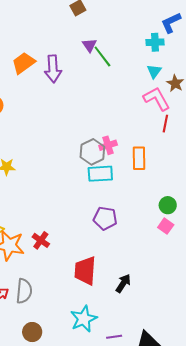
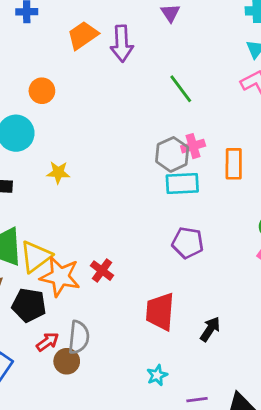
green line: (102, 56) -> (181, 89), moved
cyan star: (84, 319) -> (157, 375), size x0.6
brown circle: (32, 332) -> (67, 361), moved

